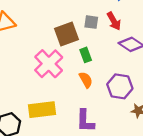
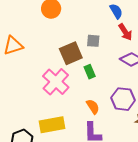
red arrow: (114, 21) -> (125, 32), moved
orange semicircle: (86, 80) -> (93, 107), moved

